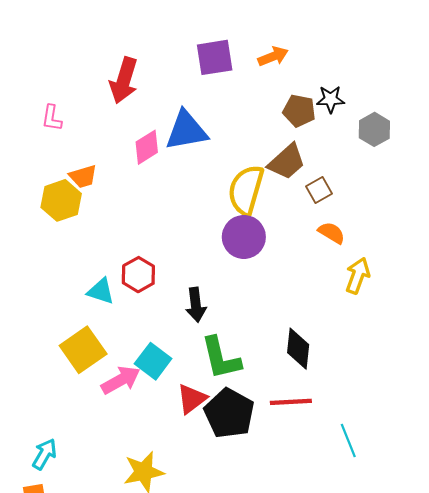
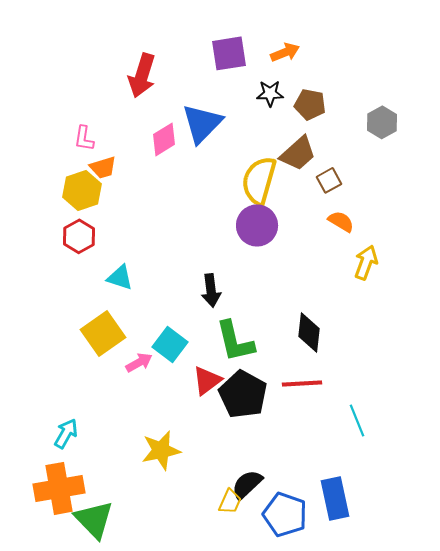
black star: (330, 99) -> (270, 93), moved
pink L-shape: (52, 118) -> (84, 138), moved
blue triangle: (186, 130) -> (202, 123), turned -36
red hexagon: (138, 275) -> (79, 236), moved
pink arrow: (121, 380) -> (139, 362), size x0.7

